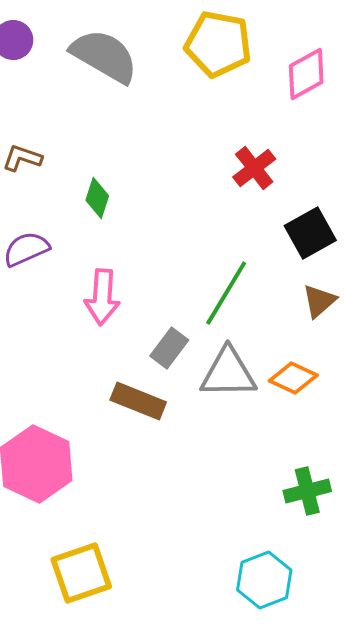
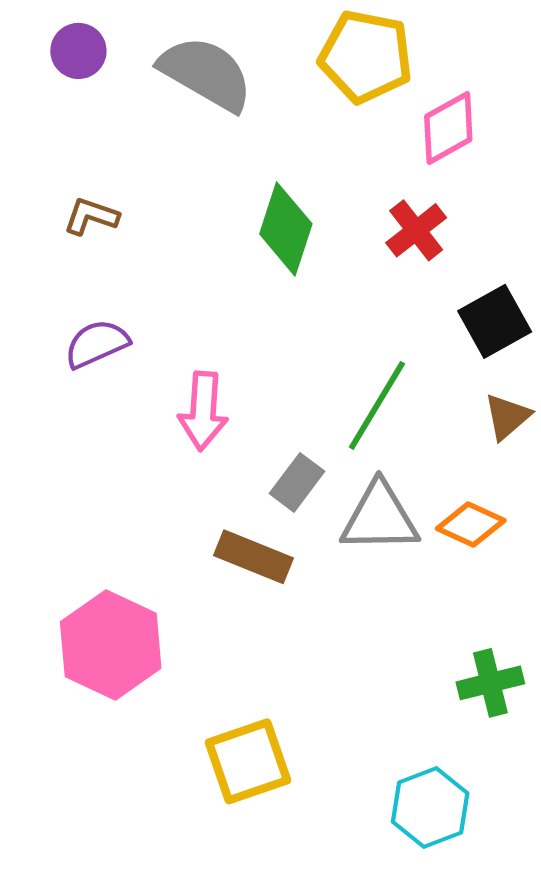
pink diamond: (306, 74) -> (448, 128), moved
green diamond: (97, 198) -> (286, 229), moved, size x1.6
yellow square: (81, 573) -> (248, 761), moved

